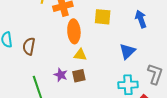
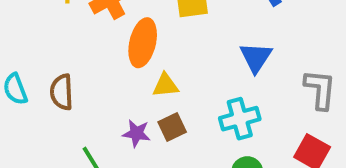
orange ellipse: (74, 31) -> (143, 43), turned 30
cyan cross: (128, 85) -> (240, 119), moved

